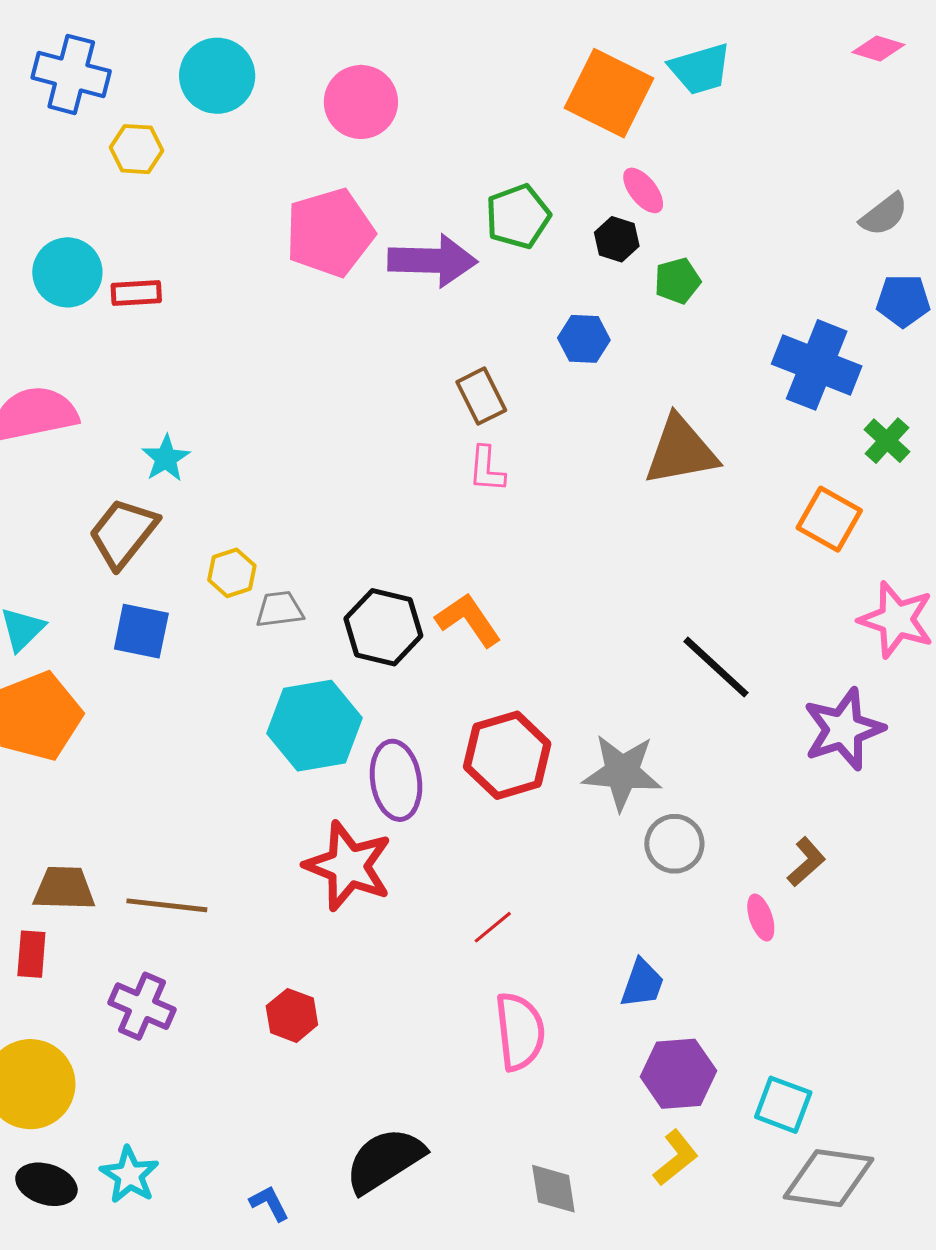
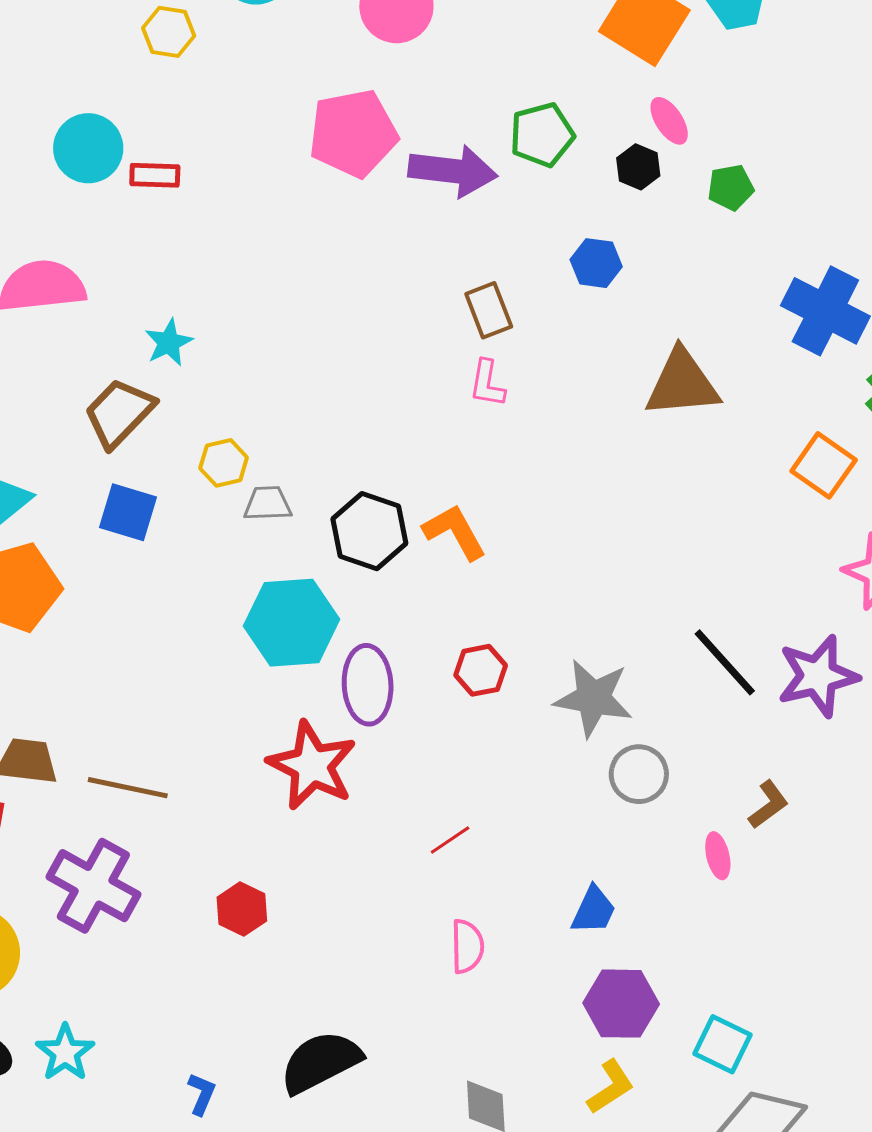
green pentagon: (677, 281) -> (731, 187), moved
black line: (716, 667) -> (725, 662), moved
red hexagon: (507, 755) -> (481, 670), size x0.6
purple cross: (142, 1006) -> (93, 886), size x1.4
pink semicircle: (520, 1031) -> (467, 946), size x0.7
blue L-shape: (269, 1203) -> (202, 1094), turned 45

